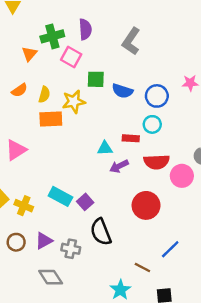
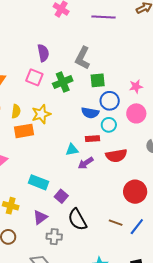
green cross: (52, 36) -> (63, 82), moved
green square: (96, 79) -> (98, 80), moved
blue semicircle: (122, 91) -> (90, 113), moved
pink circle: (182, 176) -> (136, 113), moved
cyan rectangle: (60, 196) -> (39, 182), moved
red circle: (146, 205) -> (135, 192), moved
purple triangle: (44, 241) -> (40, 217), moved
brown line: (142, 267) -> (116, 223), moved

